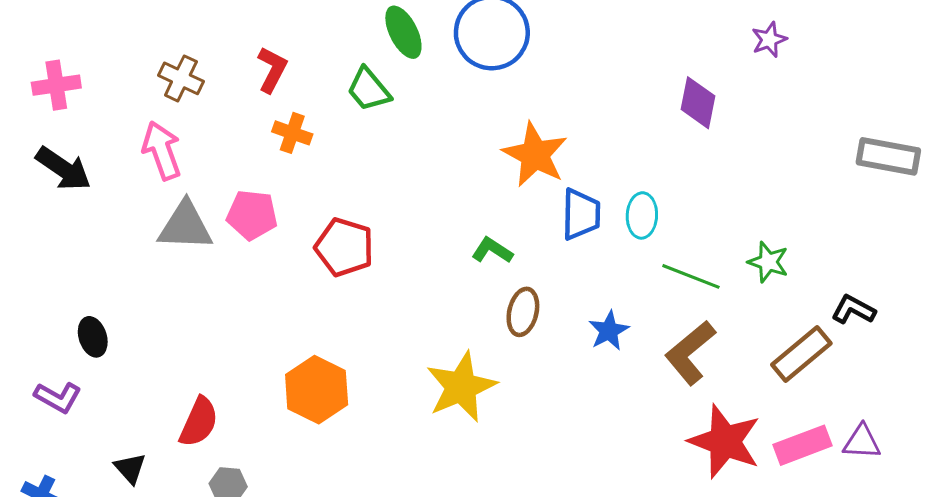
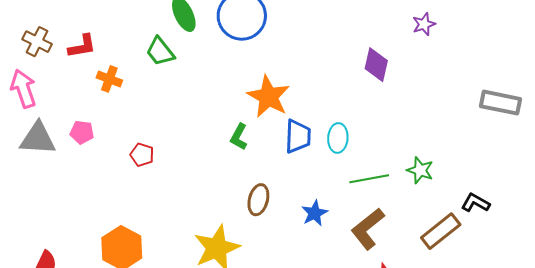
red L-shape: (272, 70) -> (82, 46), moved, turned 52
pink pentagon: (252, 215) -> (82, 132), size x0.7
red pentagon: (344, 247) -> (142, 155), size x0.6
green L-shape: (492, 250) -> (239, 137), moved, turned -96
green line: (691, 276) -> (369, 179), turned -33

